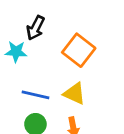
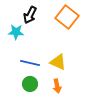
orange square: (79, 50) -> (67, 17), moved

